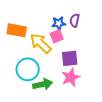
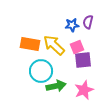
orange rectangle: (17, 30) -> (30, 44), moved
pink square: (57, 36) -> (77, 47), moved
pink star: (71, 77) -> (84, 90), moved

